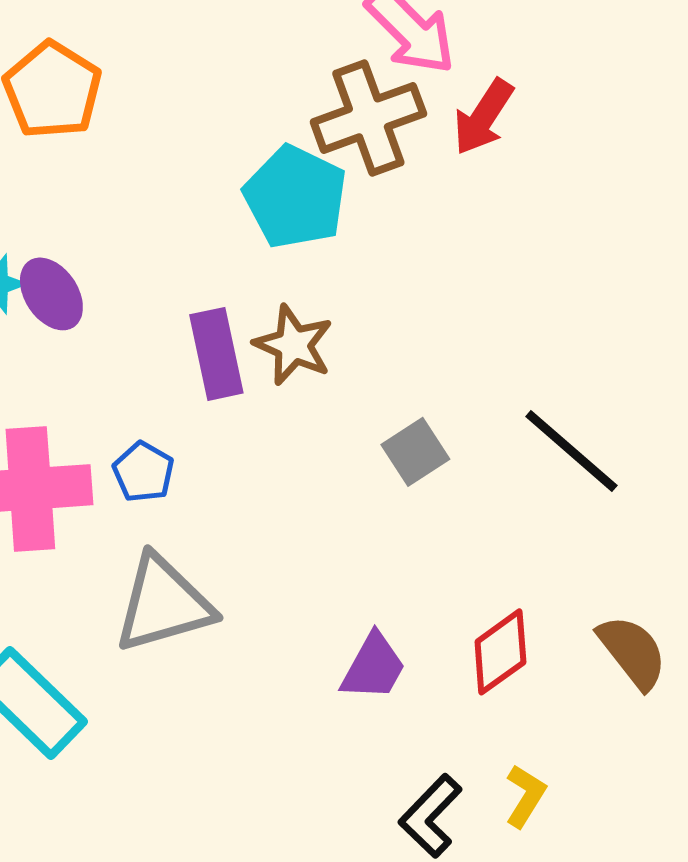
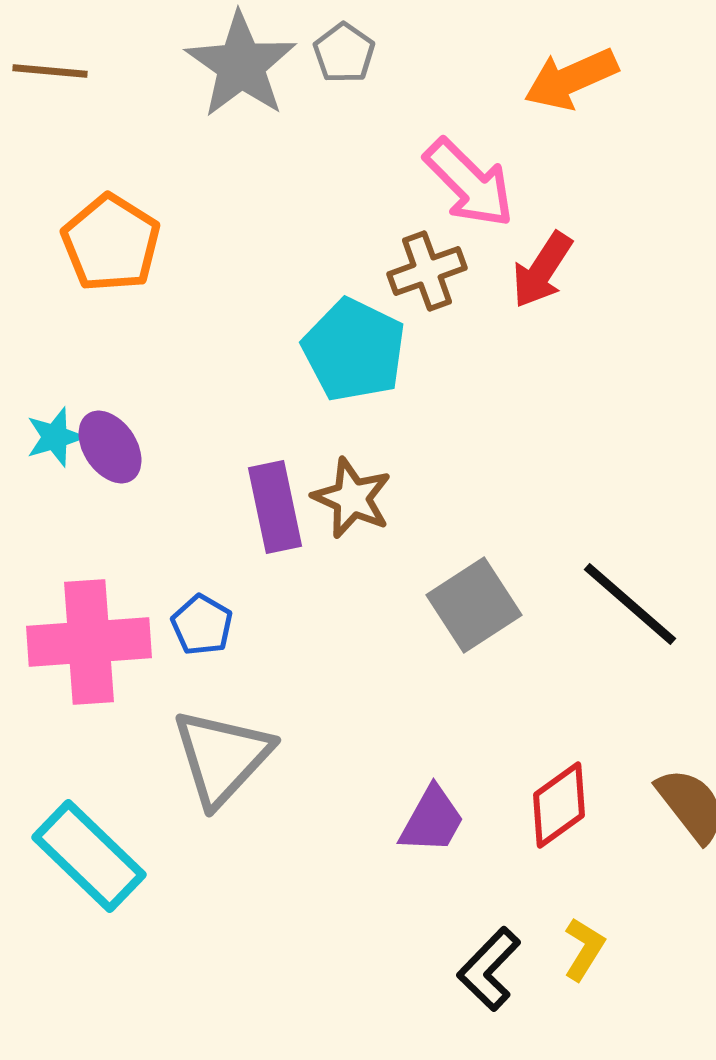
brown cross: (368, 118) -> (427, 271), size x0.7
gray square: (415, 452) -> (474, 605), size x1.4
gray triangle: (163, 604) -> (222, 757), turned -31

